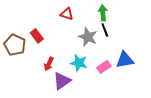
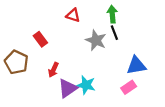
brown pentagon: (15, 45) -> (16, 62), moved
cyan star: (79, 63) -> (86, 85), moved
pink rectangle: (104, 67) -> (129, 87), moved

